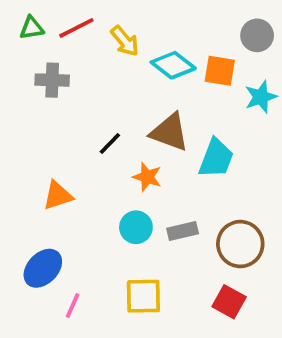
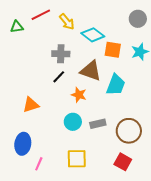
green triangle: (32, 28) -> (17, 27), moved
orange square: (220, 71) -> (113, 50), moved
gray cross: (52, 80) -> (61, 54), moved
blue ellipse: (43, 268) -> (23, 144), turned -35

